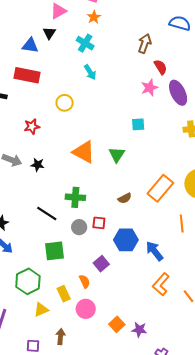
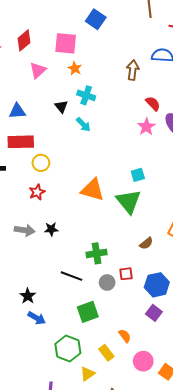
black triangle: (49, 33) -> (61, 107), moved
cyan cross: (85, 43) -> (86, 95), moved
brown arrow: (145, 44) -> (133, 70), moved
yellow circle: (65, 103) -> (41, 163), moved
cyan square: (138, 124) -> (138, 175), moved
orange triangle: (84, 152) -> (93, 190), moved
green triangle: (117, 155) -> (129, 201), size x1.5
purple square: (101, 264) -> (154, 313), moved
pink circle: (86, 309) -> (143, 361), moved

